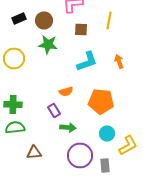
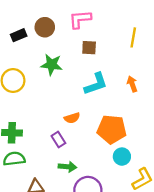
brown circle: (44, 20) -> (45, 27), moved
yellow line: (109, 20) -> (133, 37), moved
green arrow: (68, 128) -> (67, 167), moved
cyan circle: (107, 134) -> (122, 157), moved

